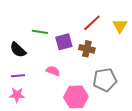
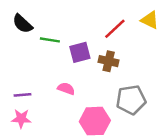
yellow triangle: (120, 26) -> (150, 20), moved, turned -35
black semicircle: (18, 50) -> (22, 24), moved

